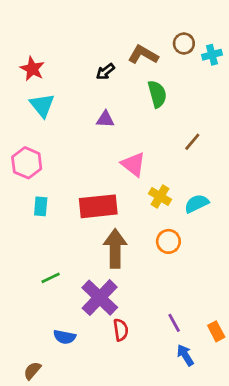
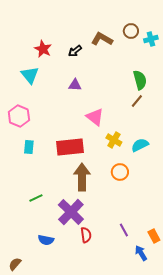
red star: (32, 69) -> (43, 49), moved
green semicircle: (157, 94) -> (140, 80), moved
blue arrow: (185, 355) -> (141, 253), moved
brown semicircle: (32, 371) -> (15, 264), moved

